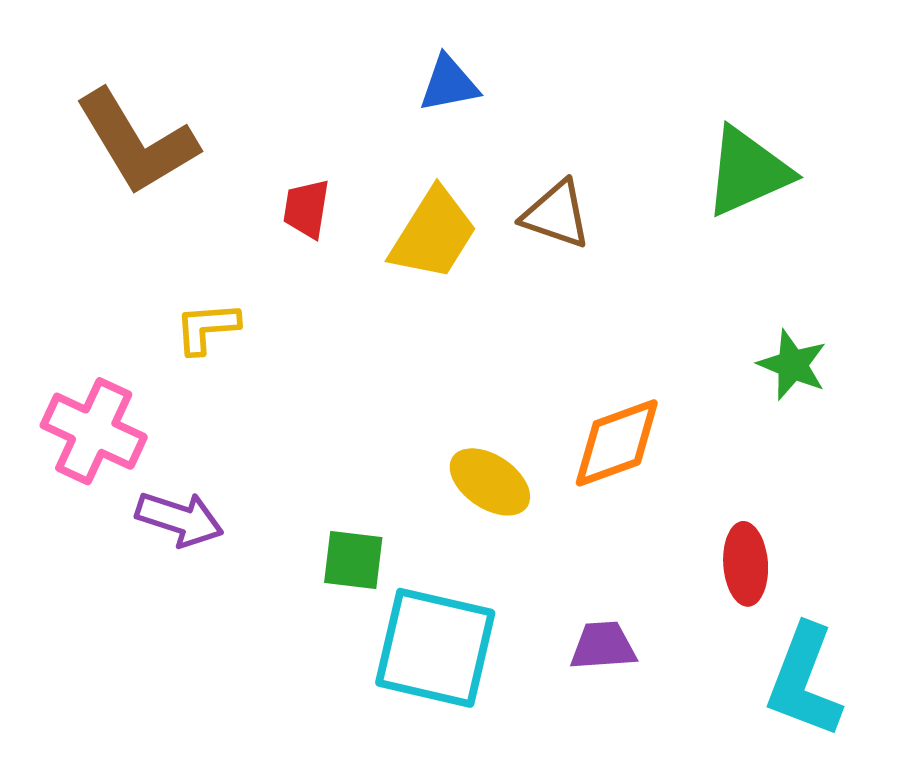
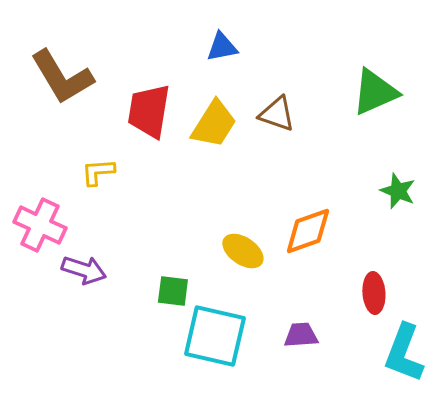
red trapezoid: (306, 209) -> (149, 111), size x1.8

